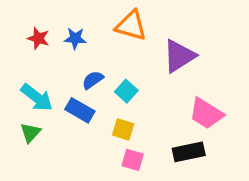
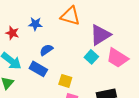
red star: (38, 38) -> (12, 33), moved
cyan square: (126, 91) -> (91, 57), moved
pink trapezoid: (206, 114) -> (117, 58), moved

